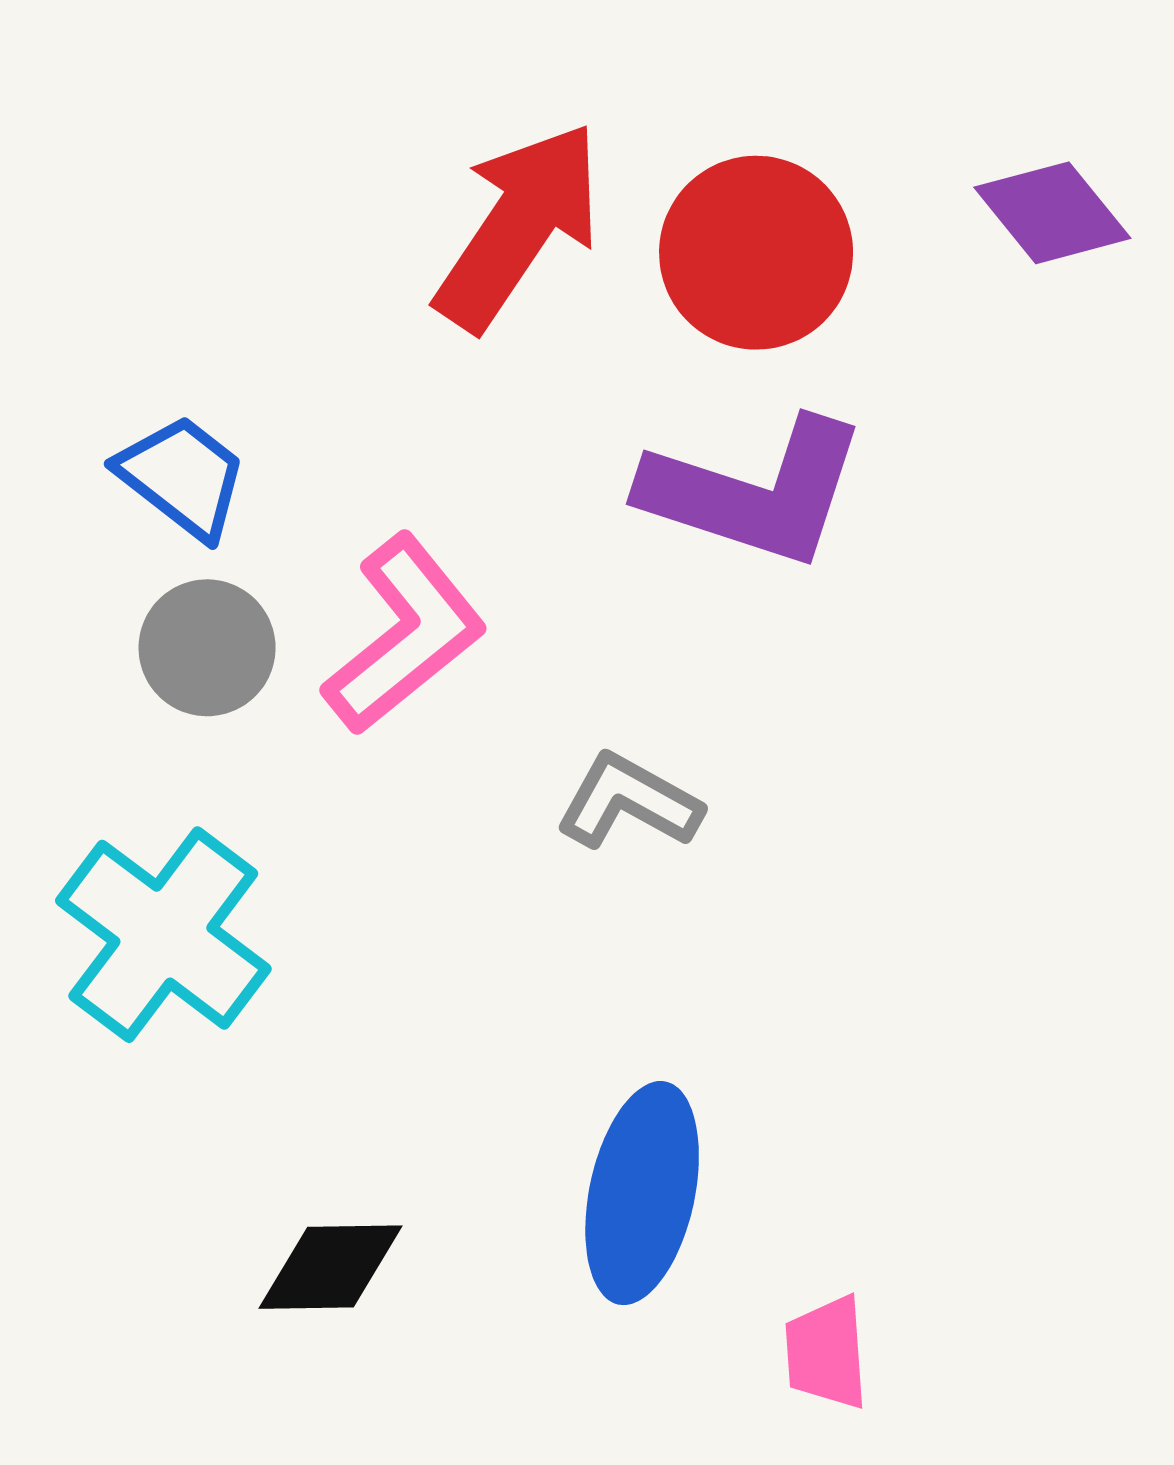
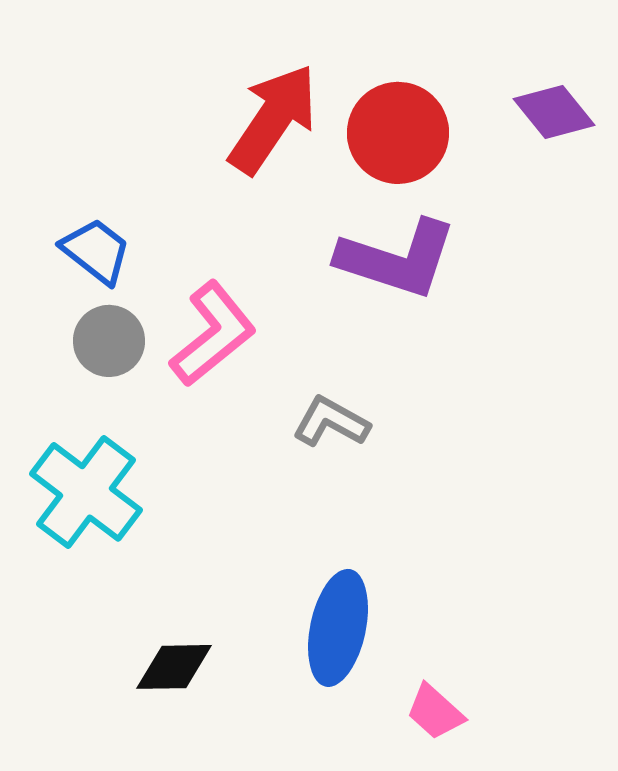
pink trapezoid: (826, 1353) -> (435, 712), turned -44

